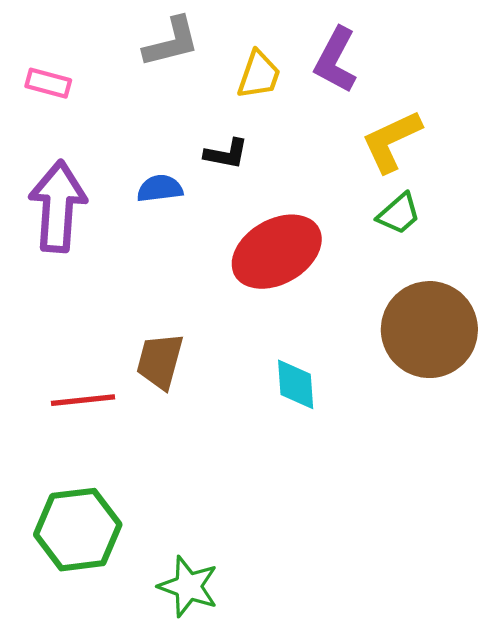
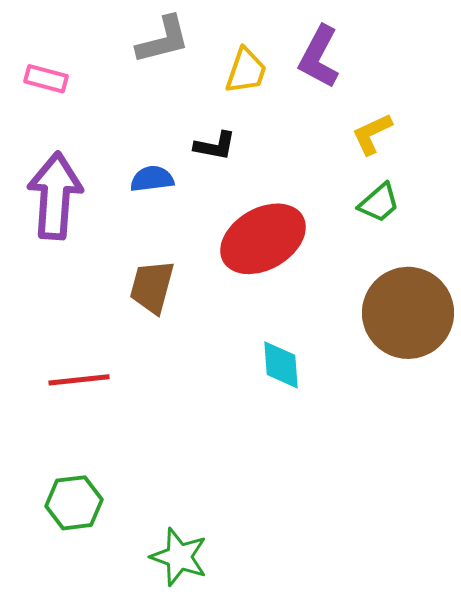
yellow L-shape: (391, 141) -> (372, 134), size x0.7
brown trapezoid: (160, 361) -> (152, 287), moved
green hexagon: (78, 530) -> (74, 503), size x0.7

